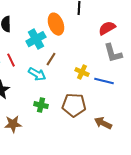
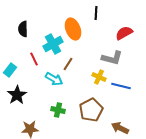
gray L-shape: (113, 53) -> (112, 58), moved, turned -60
red line: (11, 60) -> (34, 59), moved
brown pentagon: (74, 105) -> (91, 110), turned -30

